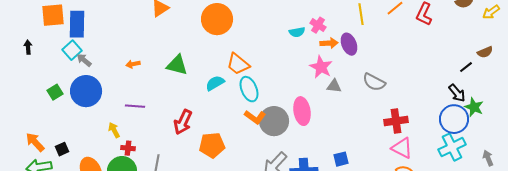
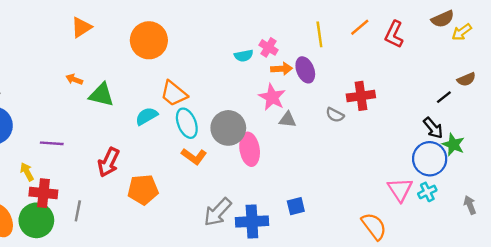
yellow arrow: (491, 12) -> (462, 32), moved
orange arrow: (133, 64) -> (74, 79), moved, turned 32
gray semicircle: (374, 82) -> (335, 115), size x0.7
gray circle: (274, 121) -> (228, 128), moved
red cross: (396, 121) -> (361, 96), moved
cyan cross: (452, 147) -> (427, 192), size x0.6
red cross: (128, 148) -> (43, 193), size x1.6
pink triangle: (402, 148) -> (400, 190), moved, turned 30

